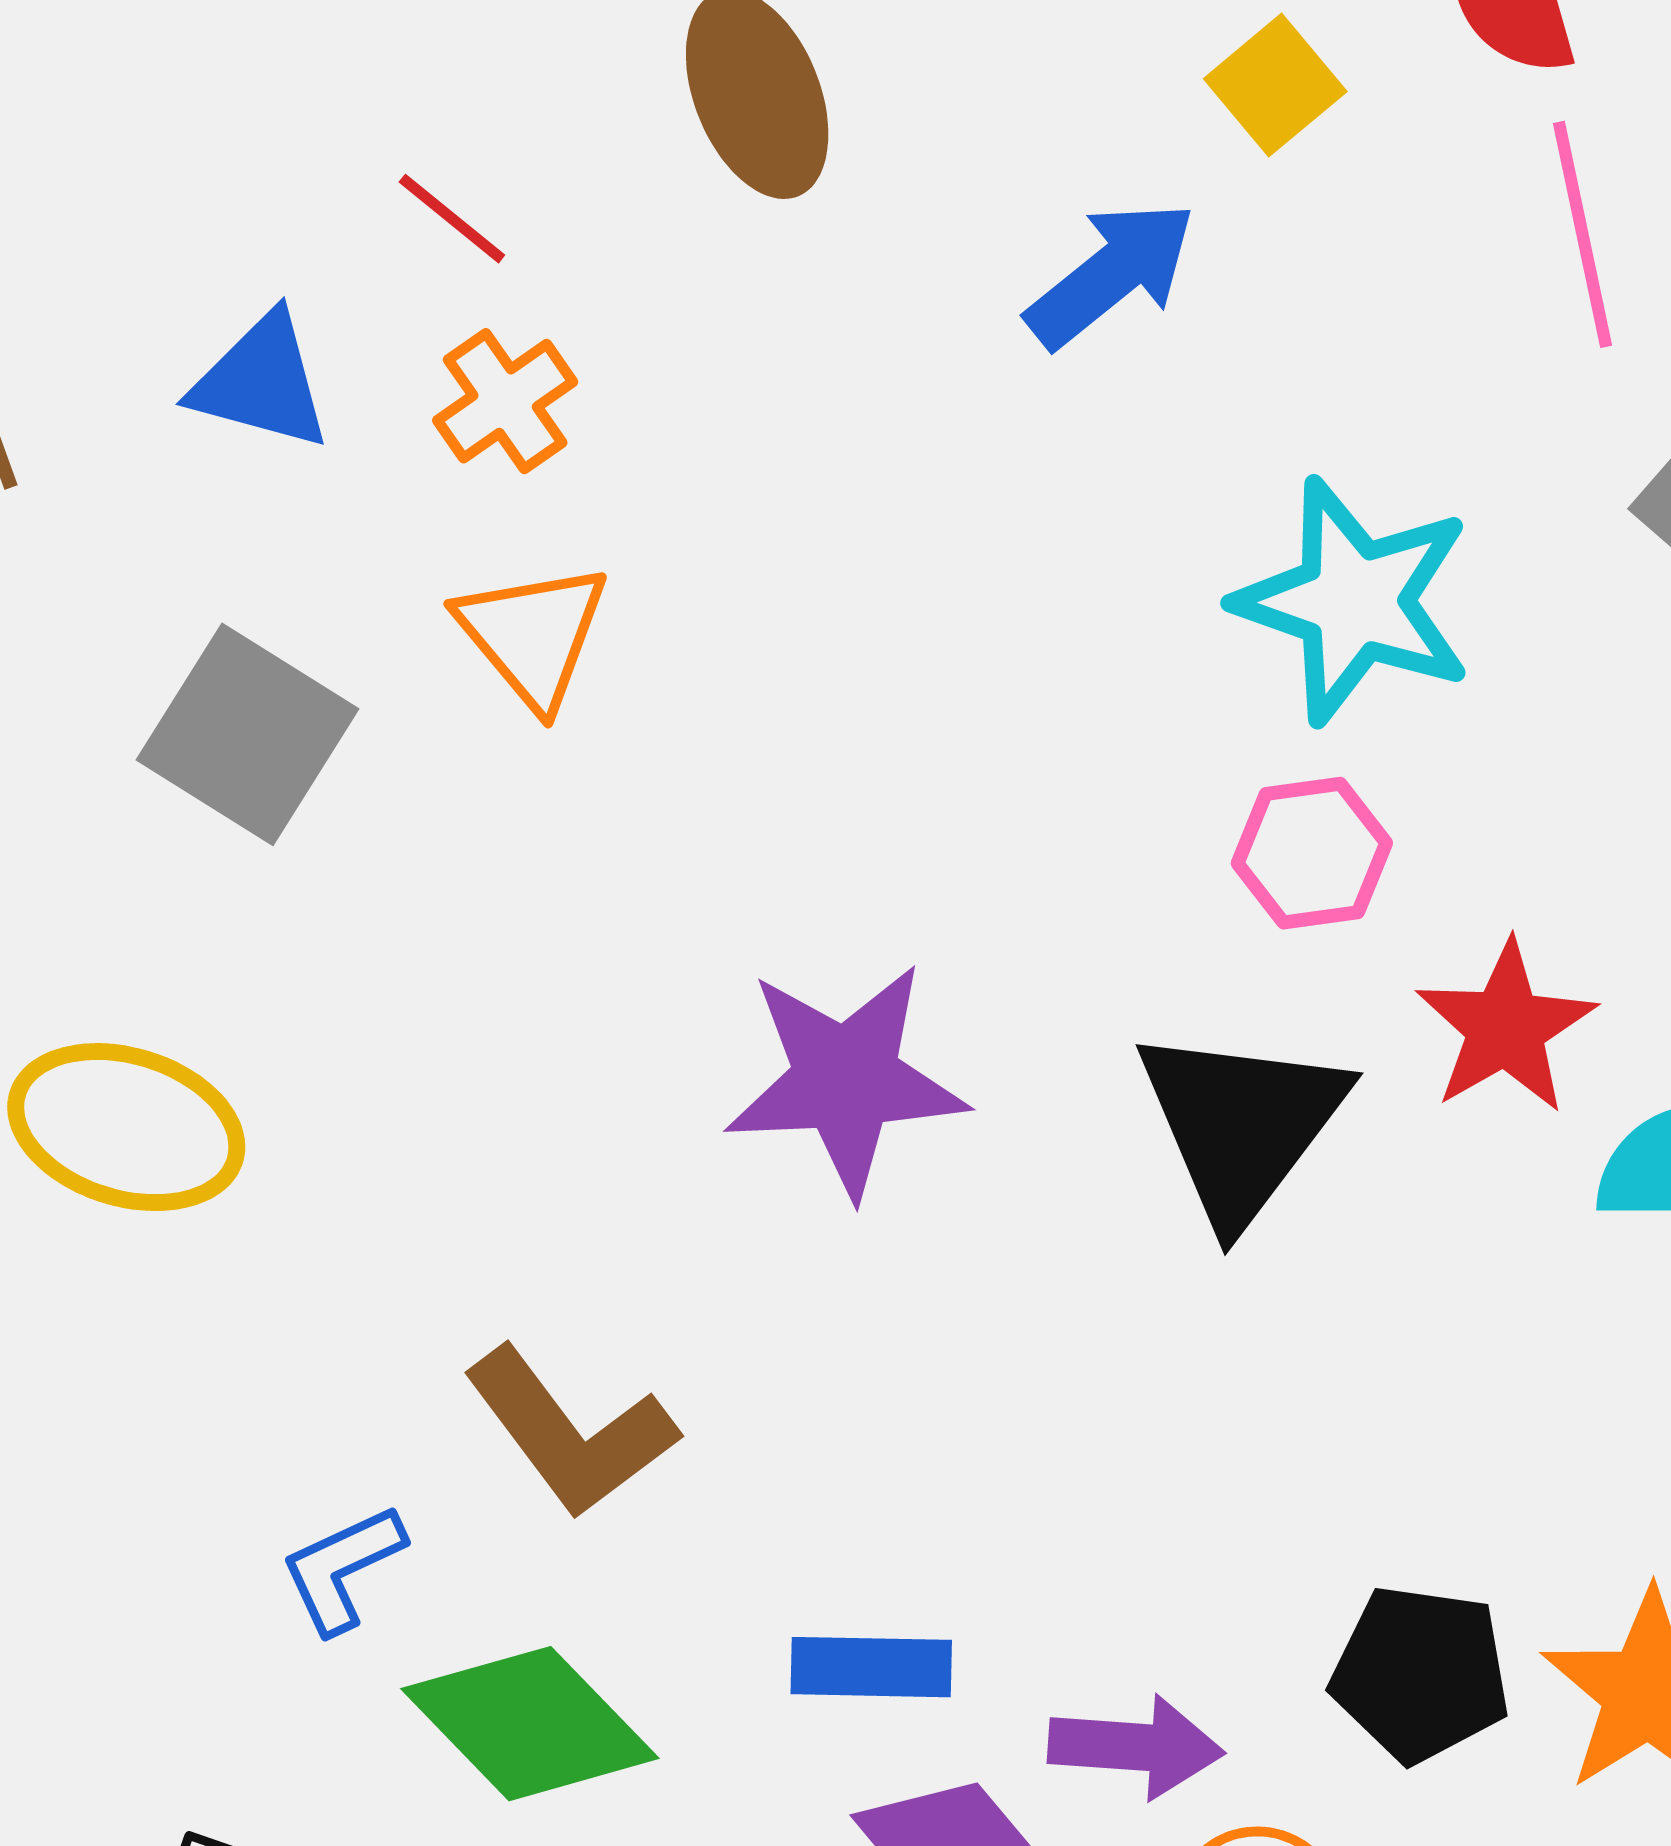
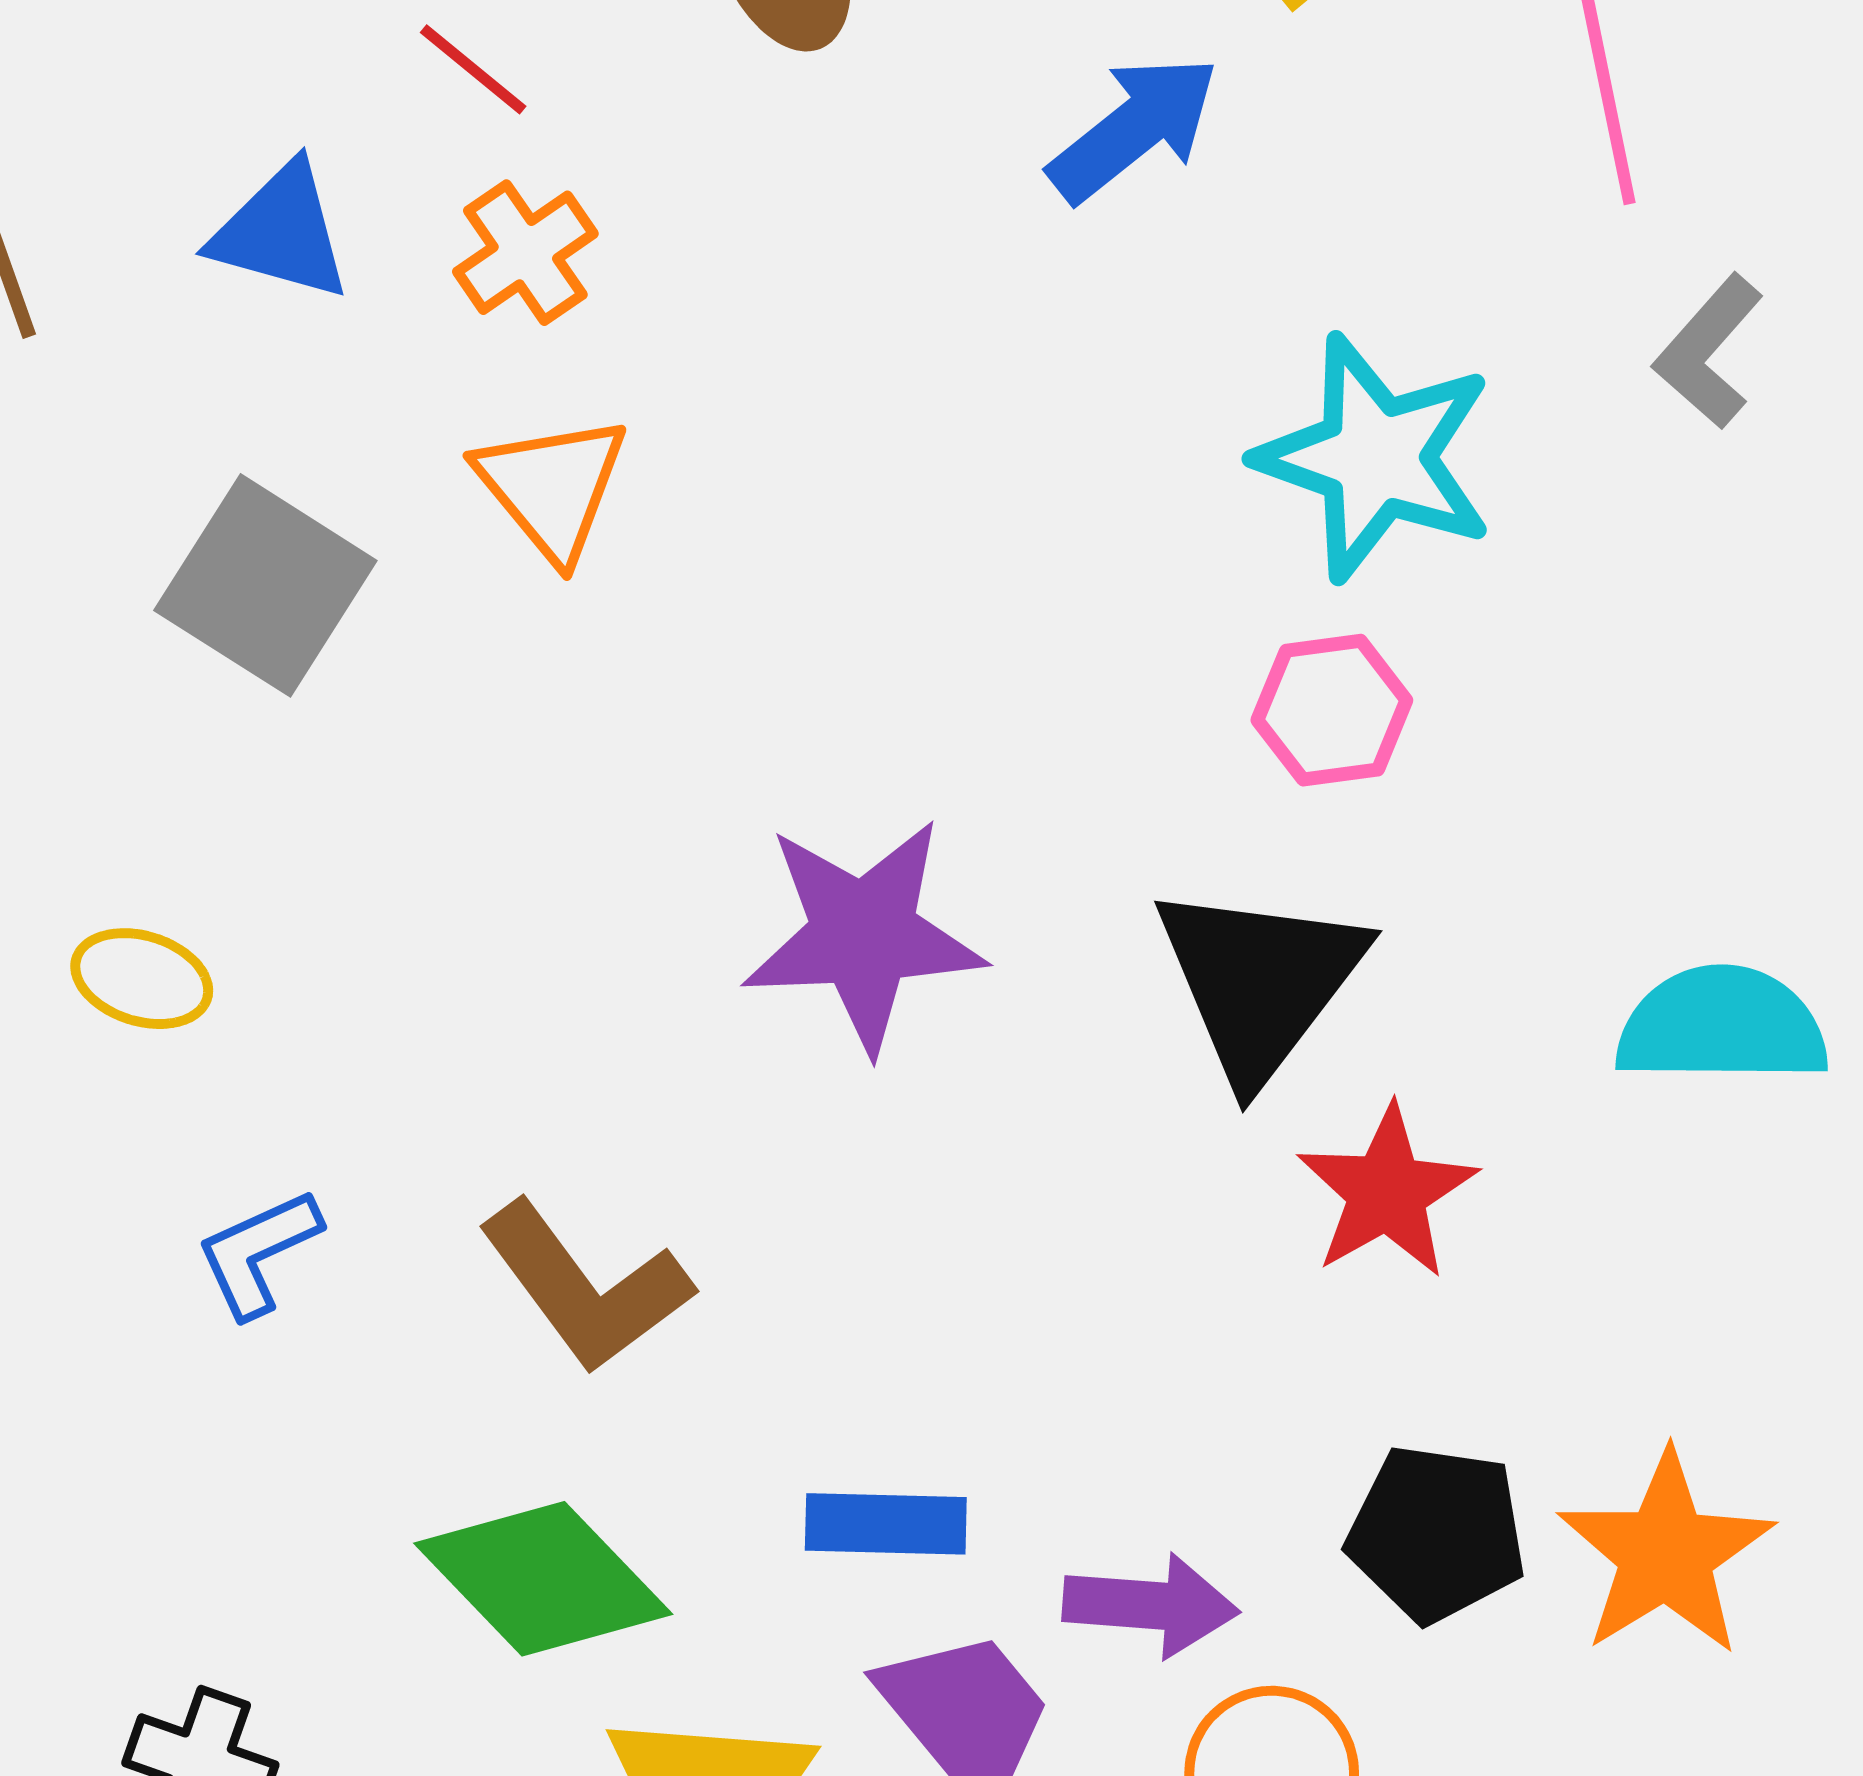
red star: (1506, 1027) -> (1387, 1192), moved
yellow ellipse: (126, 1127) -> (142, 979), size x0.6
blue L-shape: (342, 1568) -> (258, 1253), moved

